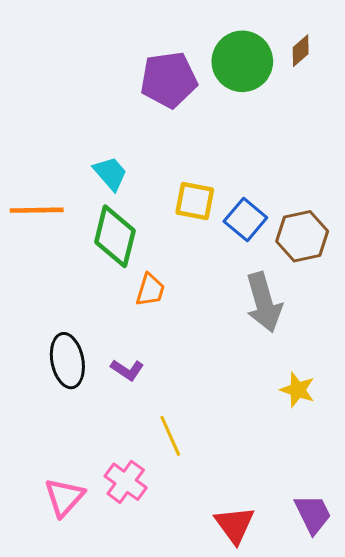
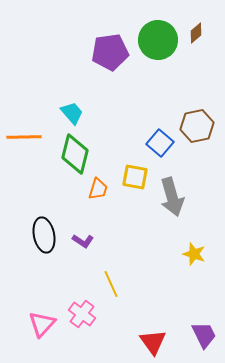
yellow square: (195, 201) -> (135, 177), moved
brown hexagon: (302, 236) -> (197, 126), moved

